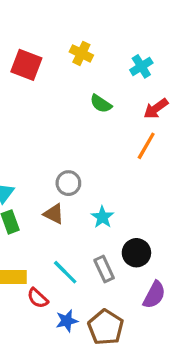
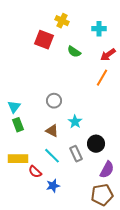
red square: (26, 65) -> (44, 40), moved
cyan cross: (141, 66) -> (99, 29), turned 32
brown triangle: (54, 214) -> (52, 131), moved
brown pentagon: (106, 327) -> (102, 195), moved, turned 30

